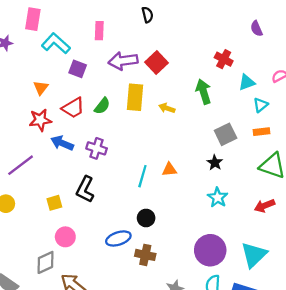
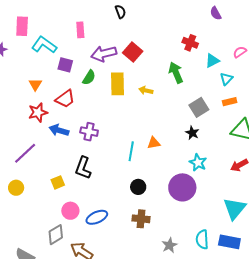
green semicircle: (102, 106) -> (89, 77), moved
blue ellipse: (118, 238) -> (97, 217), moved
purple circle: (210, 250) -> (182, 187), moved

